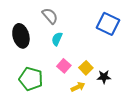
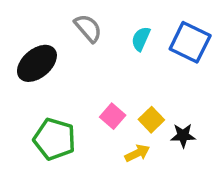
black ellipse: (21, 36) -> (37, 63), turned 65
cyan semicircle: (57, 39) -> (141, 39), moved

